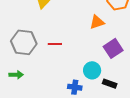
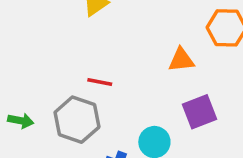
gray hexagon: (24, 42) -> (77, 120), moved

